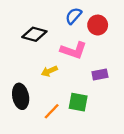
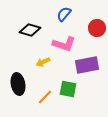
red circle: (98, 25) -> (97, 28), moved
purple rectangle: (100, 74) -> (87, 65), size x1.6

